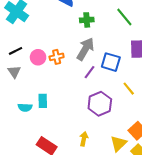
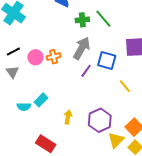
green line: (124, 17) -> (103, 19), moved
cyan rectangle: (43, 101) -> (41, 100), turned 48
purple hexagon: (100, 104) -> (100, 120), moved
yellow arrow: (84, 139) -> (68, 117), moved

